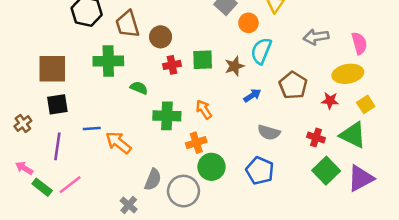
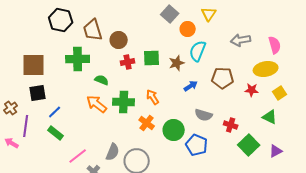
brown pentagon: (293, 85) -> (223, 78), turned -30
blue line: (92, 129) -> (55, 112), moved, turned -40
green triangle: (353, 135) -> (270, 117), size x0.7
red cross: (316, 138) -> (231, 125), moved
orange arrow: (118, 143) -> (97, 104), moved
orange cross: (196, 143) -> (147, 123), turned -35
purple line: (57, 146) -> (26, 126), moved
green circle: (212, 167) -> (174, 130), moved
purple triangle: (361, 178) -> (276, 151), size x0.6
pink line: (70, 185) -> (78, 156), moved
green rectangle: (42, 187) -> (56, 133), moved

